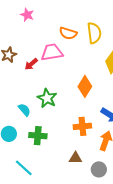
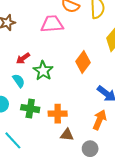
red arrow: (31, 64) -> (23, 58), moved
orange cross: (82, 126) -> (58, 114), moved

